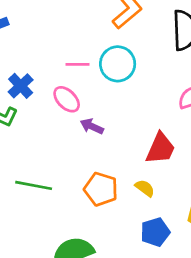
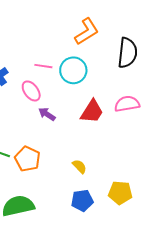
red trapezoid: (160, 149) -> (92, 111), moved
orange pentagon: (101, 189) -> (28, 159), moved

